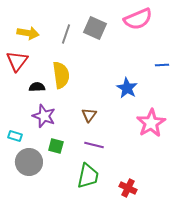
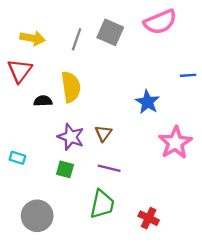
purple star: (44, 116) -> (71, 137), moved
gray circle: (29, 162) -> (37, 216), moved

